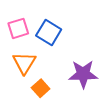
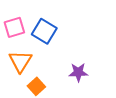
purple star: (83, 74) -> (78, 72), size x0.7

